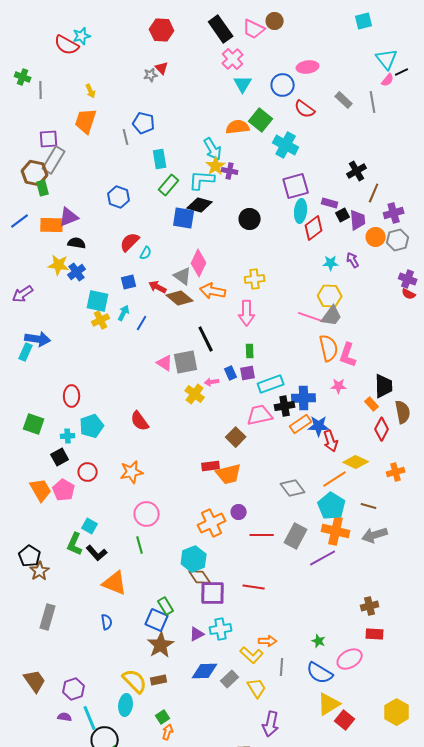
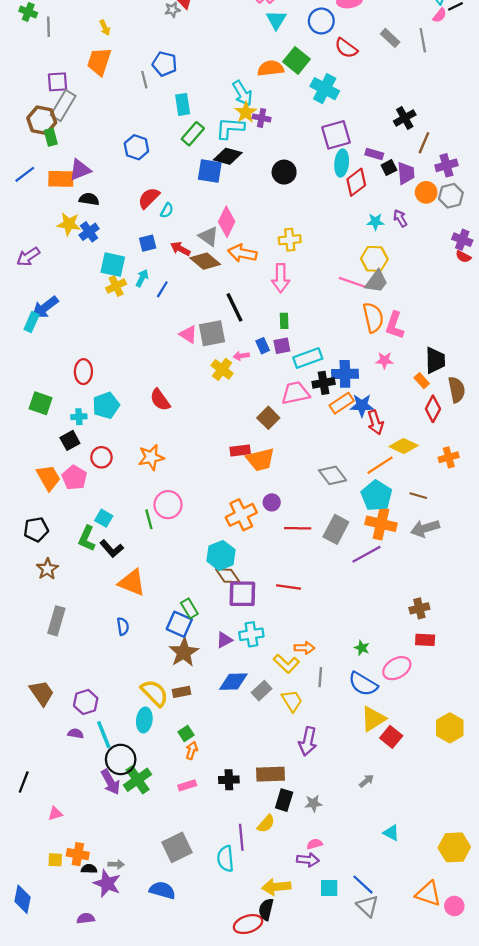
blue arrow: (38, 339) -> (45, 307), turned 135
green line: (140, 545) -> (149, 519), moved
black pentagon: (30, 556) -> (36, 529), moved, turned 30

